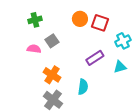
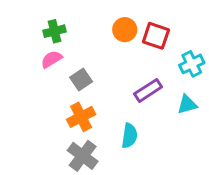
gray square: (52, 41) -> (81, 80), moved
pink semicircle: (34, 49) -> (51, 59), moved, turned -40
orange cross: (52, 75) -> (81, 117), turned 30

